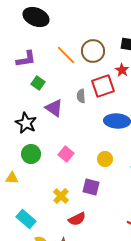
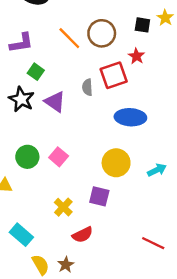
black star: (26, 123) -> (21, 99), moved
pink square: (66, 154) -> (59, 157), moved
yellow circle: (105, 159) -> (116, 163), size x1.5

